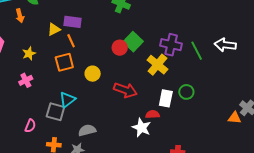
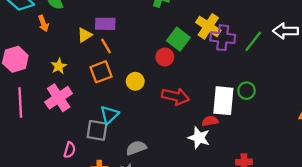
red circle: (120, 48) -> (165, 57), moved
green line: (197, 51) -> (253, 41), turned 72
yellow cross: (157, 65) -> (208, 26), moved
pink cross: (26, 80) -> (59, 98), size x1.6
white rectangle: (166, 98) -> (223, 101), size x1.4

